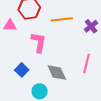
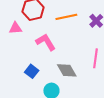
pink L-shape: (39, 42) -> (46, 42), turned -35

